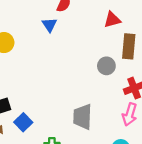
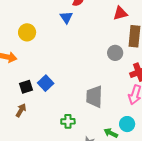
blue square: (23, 122) -> (46, 83), moved

